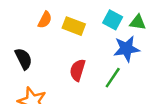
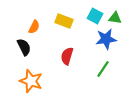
orange semicircle: (45, 20) -> (34, 27), moved
green line: (113, 78) -> (103, 69), moved

